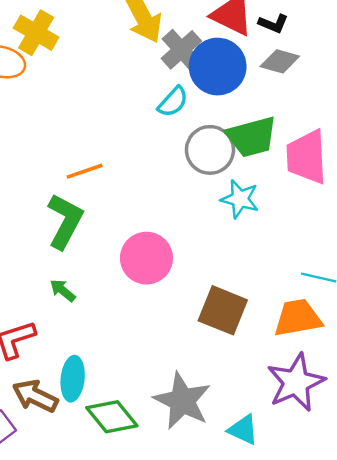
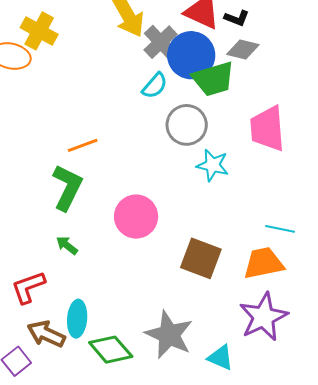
green trapezoid: (252, 137) -> (213, 79), moved

